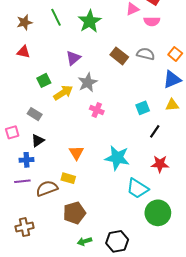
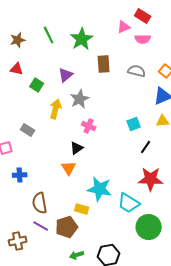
brown rectangle: (119, 56) -> (104, 64), moved, turned 48
green square: (44, 80) -> (37, 85), moved, turned -32
yellow arrow: (63, 93) -> (56, 109), turned -42
black triangle: (38, 141) -> (77, 148), moved
cyan star: (117, 158) -> (100, 189), moved
red star: (160, 164) -> (151, 179), size x1.4
yellow rectangle: (68, 178) -> (82, 209), moved
purple line: (22, 181) -> (41, 226), moved, turned 35
brown semicircle: (47, 188) -> (40, 203), turned -80

